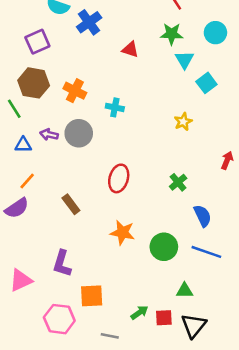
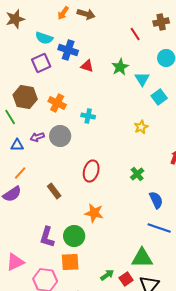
blue cross: (89, 22) -> (68, 50), turned -36
green star: (172, 34) -> (120, 67), moved, turned -30
purple square: (37, 42) -> (41, 63), moved
red triangle: (130, 49) -> (87, 66), moved
purple arrow: (49, 135) -> (37, 137), turned -32
green circle: (164, 247) -> (74, 236), moved
pink triangle: (21, 280) -> (15, 262), moved
green triangle: (185, 291) -> (142, 258), size x1.6
red square: (164, 318) -> (126, 279), turned -32

